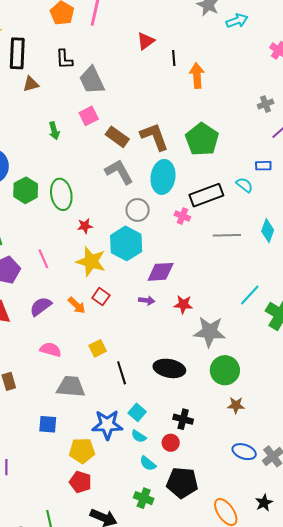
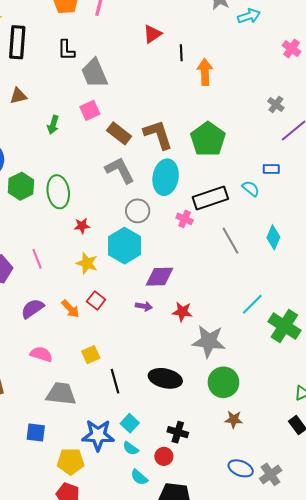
brown triangle: (31, 84) -> (18, 96), moved
gray cross: (266, 104) -> (276, 104), turned -35
green arrow: (54, 131) -> (53, 125), turned 30
gray line: (227, 235) -> (230, 241), turned 60
yellow star: (91, 261) -> (87, 263), size x0.7

